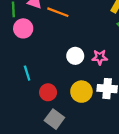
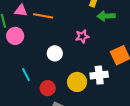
white circle: (75, 56) -> (55, 53), moved
pink star: (100, 57) -> (82, 36), moved

